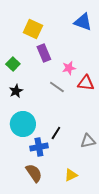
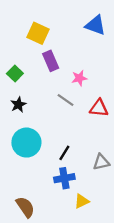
red triangle: (86, 83) -> (99, 108), moved
blue cross: (39, 147) -> (64, 178), moved
brown semicircle: (34, 173) -> (25, 207), moved

